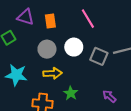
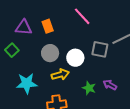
white circle: (74, 47) -> (75, 58), moved
green star: (71, 93) -> (89, 88), moved
purple arrow: (109, 96) -> (110, 85), moved

